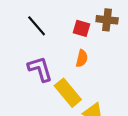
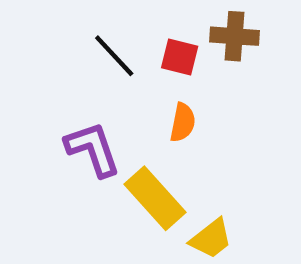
black line: (37, 26) -> (114, 56), moved

